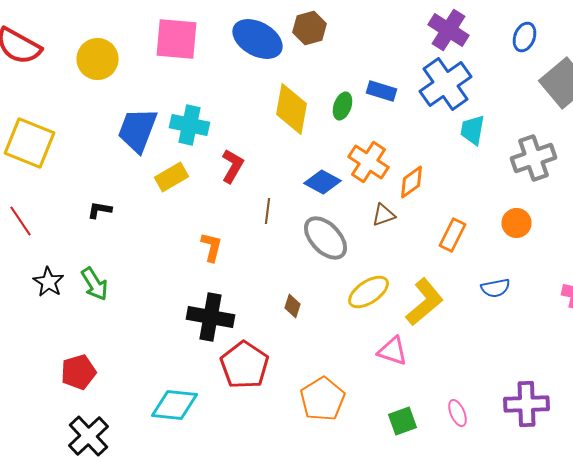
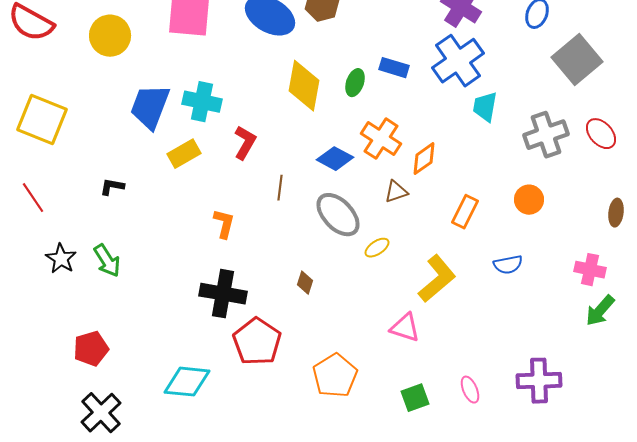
yellow ellipse: (368, 292) -> (377, 248), moved, size x0.6

